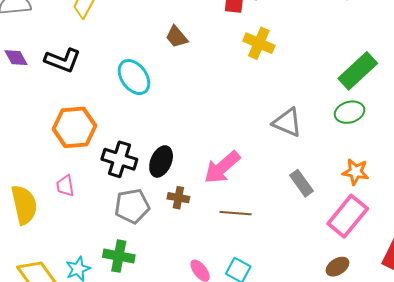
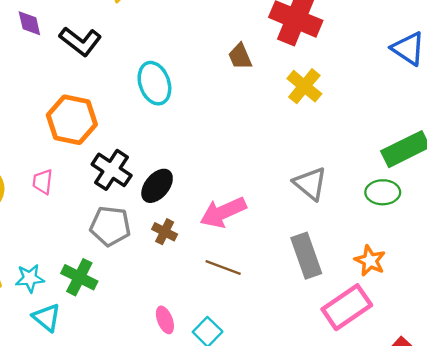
brown trapezoid: (177, 37) -> (240, 57), moved
gray rectangle: (302, 183) -> (306, 256), size x1.4

